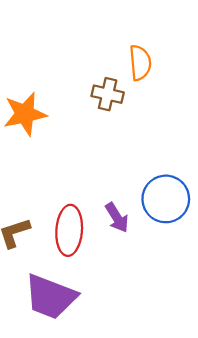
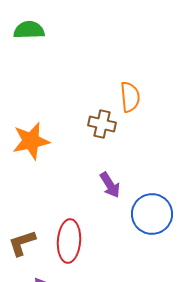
purple arrow: (117, 218) -> (110, 185), moved

